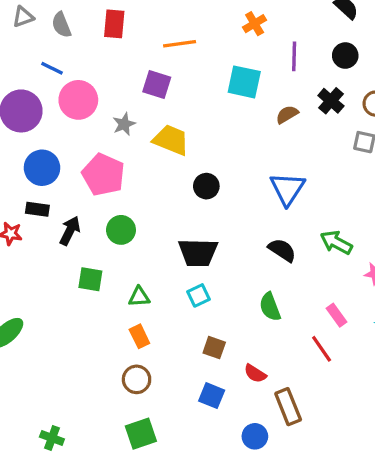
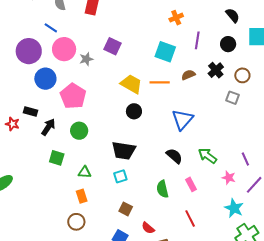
orange line: (180, 44) -> (160, 82), moved
gray star: (124, 124) -> (86, 59), moved
yellow trapezoid: (171, 140) -> (131, 84), moved
blue circle: (42, 168) -> (45, 79), moved
pink rectangle: (336, 315) -> (191, 184), moved

